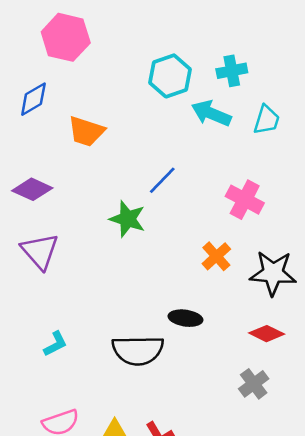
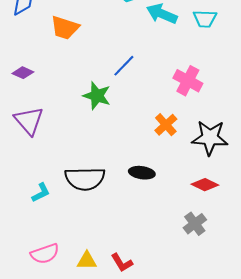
cyan trapezoid: (267, 120) -> (205, 19), turned 75
purple diamond: (32, 189) -> (23, 73), size x0.7
black semicircle: (138, 350) -> (85, 179), moved

